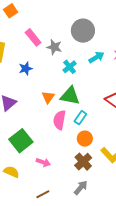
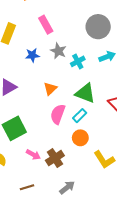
gray star: (54, 47) -> (58, 51), moved
green triangle: (70, 96) -> (85, 93), moved
brown cross: (83, 162) -> (55, 158), moved

